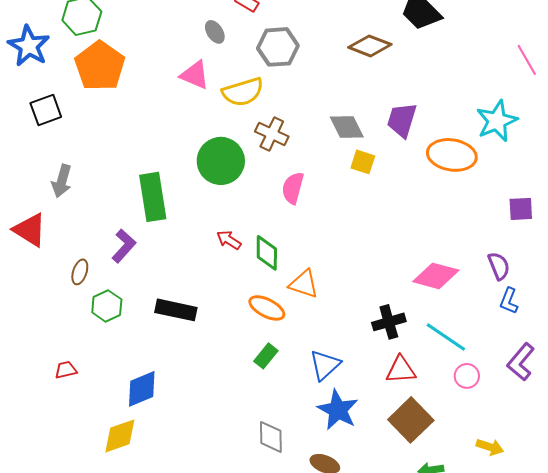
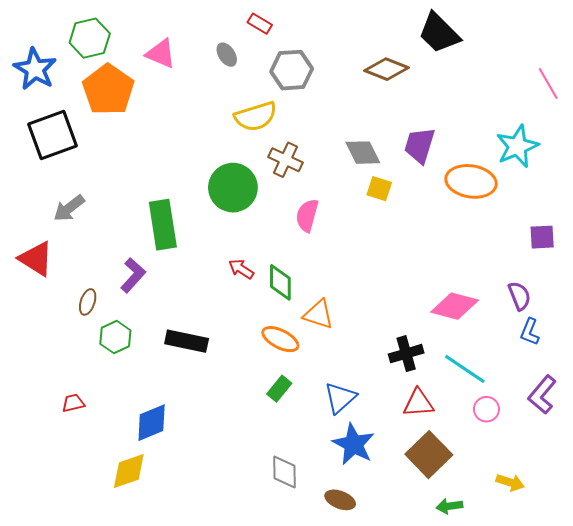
pink triangle: (195, 75) -> (161, 54), moved
black square: (46, 110) -> (53, 135), size x1.5
gray arrow: (62, 181) -> (69, 208), turned 36

